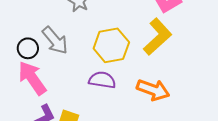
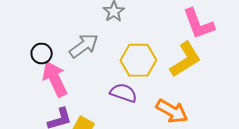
gray arrow: (55, 40) -> (84, 46), turned -96
black circle: (28, 48) -> (42, 54), moved

